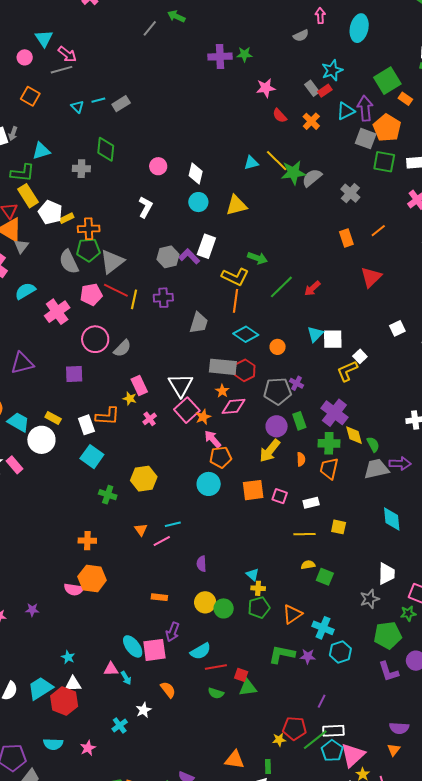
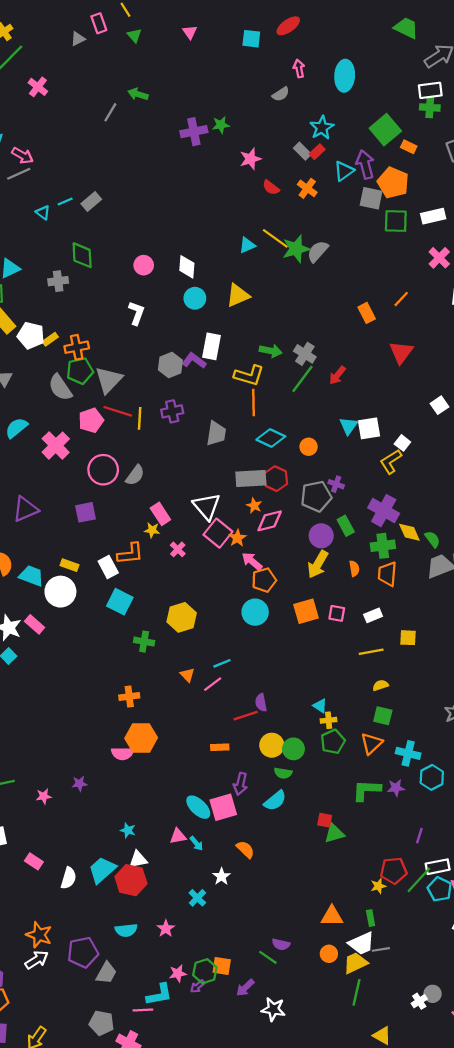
gray cross: (350, 193) -> (305, 354), moved
green square: (325, 577) -> (383, 716), moved
red line: (216, 667) -> (246, 716), moved
green semicircle: (216, 693) -> (283, 773), moved

